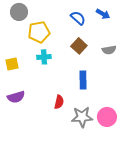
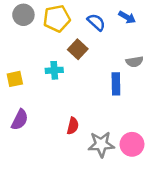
yellow pentagon: (39, 32) -> (57, 18), moved
brown square: (79, 46) -> (78, 49), moved
blue rectangle: (83, 80) -> (116, 84), moved
purple semicircle: (16, 97) -> (20, 120), turned -48

